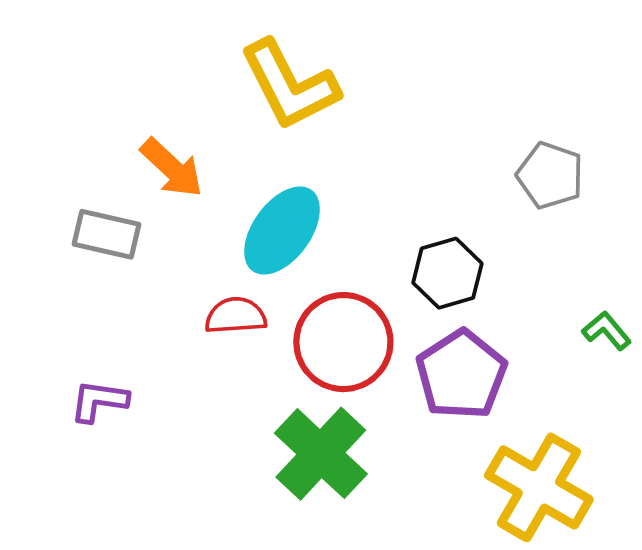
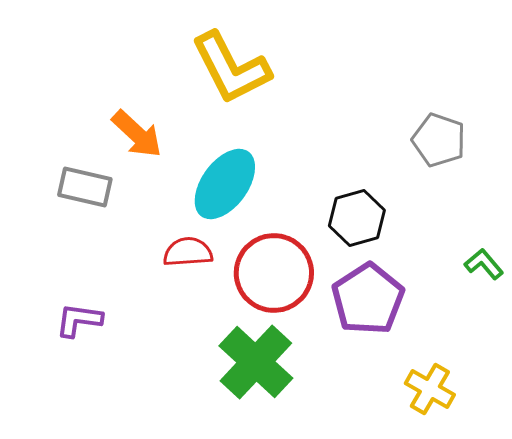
yellow cross: (539, 487) -> (430, 389), size x0.6

